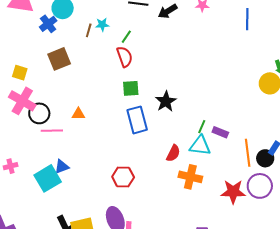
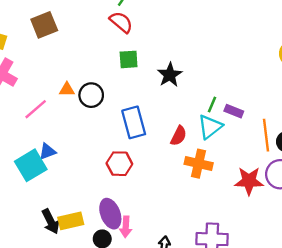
red semicircle: (125, 57) -> (121, 22), turned -30
black circle: (39, 113) -> (91, 95), moved
blue rectangle: (137, 120) -> (134, 122), moved
pink line: (52, 131) -> (36, 109), turned -40
cyan triangle: (200, 146) -> (210, 127), turned -45

